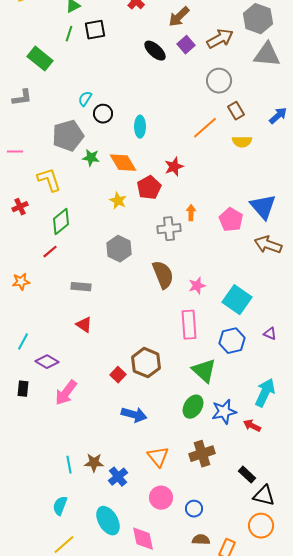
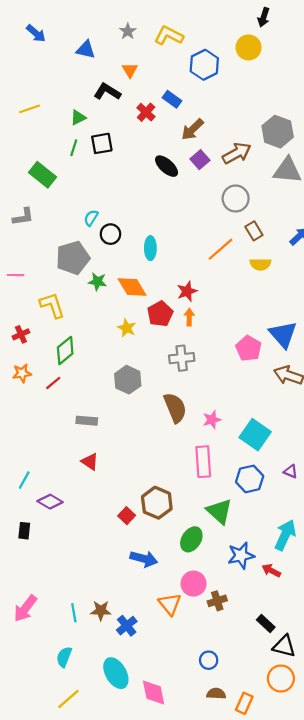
orange arrow: (191, 213) -> (189, 317), moved
orange star: (21, 282) -> (22, 373), moved
pink arrow: (66, 393) -> (25, 608), moved
green ellipse: (193, 407) -> (191, 539), moved
brown cross: (202, 454) -> (217, 601), size x0.7
pink circle: (161, 498) -> (194, 584), moved

